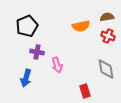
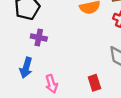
pink arrow: (57, 65) -> (52, 84), moved

